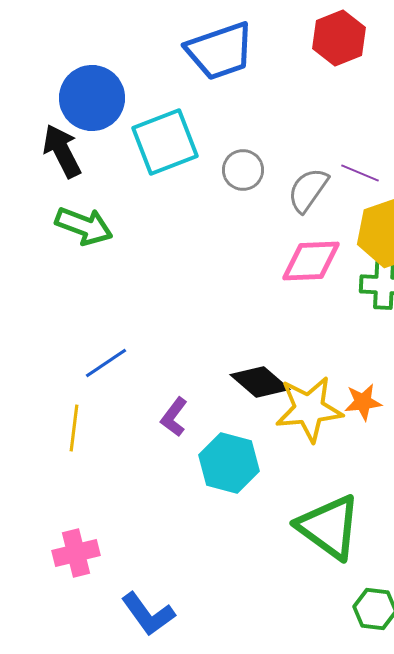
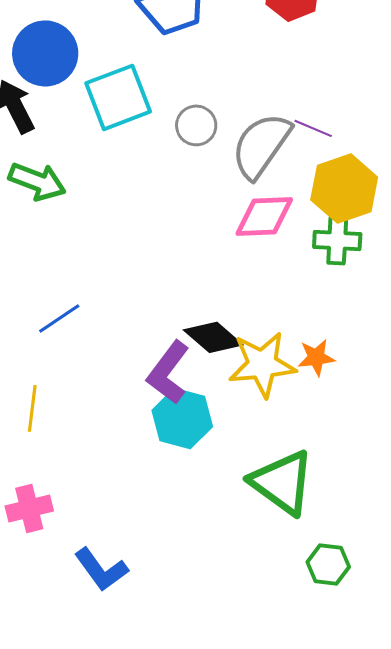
gray semicircle: (308, 190) -> (261, 145), size x1.5
purple L-shape: (174, 417) -> (168, 372), moved, size x1.6
yellow line: (74, 428) -> (32, 408), moved

